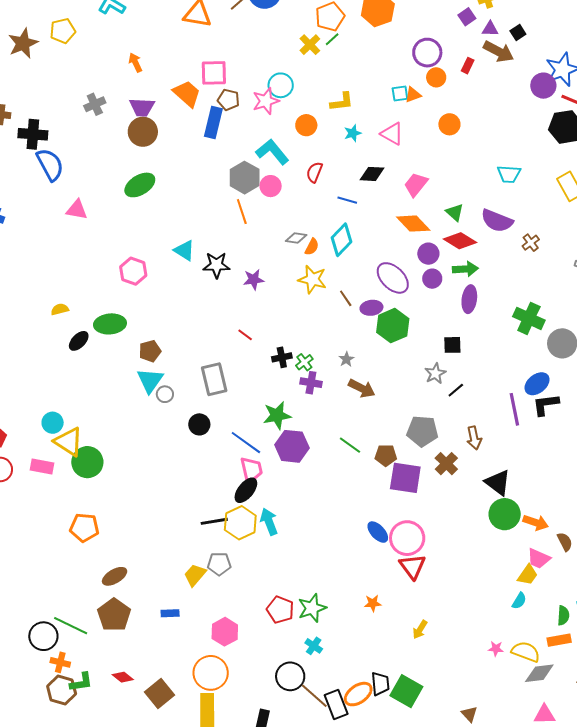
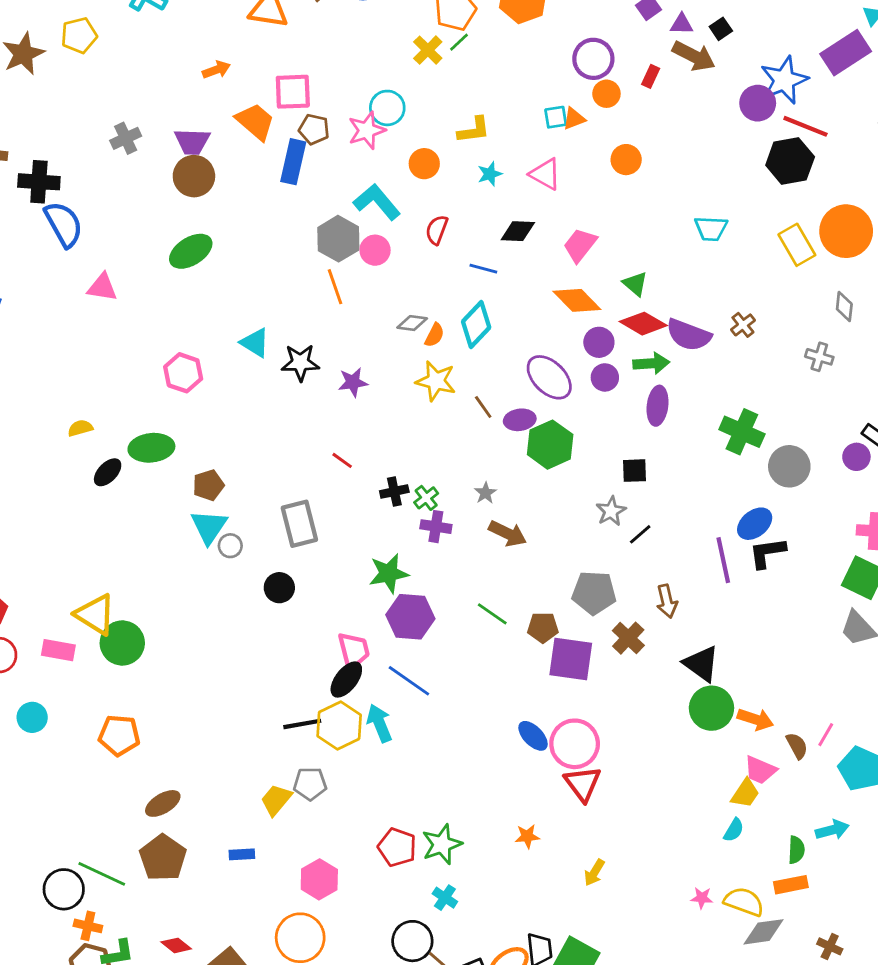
orange arrow: (135, 62) -> (216, 70), moved, turned 96
purple semicircle: (497, 221) -> (689, 335), moved
cyan circle: (53, 423) -> (32, 717), moved
blue line: (246, 443) -> (409, 681), moved

